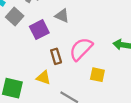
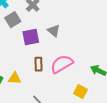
yellow square: (97, 75) -> (81, 91), moved
yellow triangle: (44, 78) -> (15, 78), moved, turned -32

